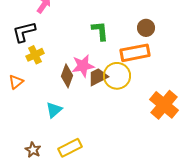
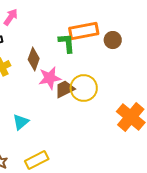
orange rectangle: (135, 53) -> (84, 31), moved
brown diamond: (67, 76) -> (34, 59), moved

